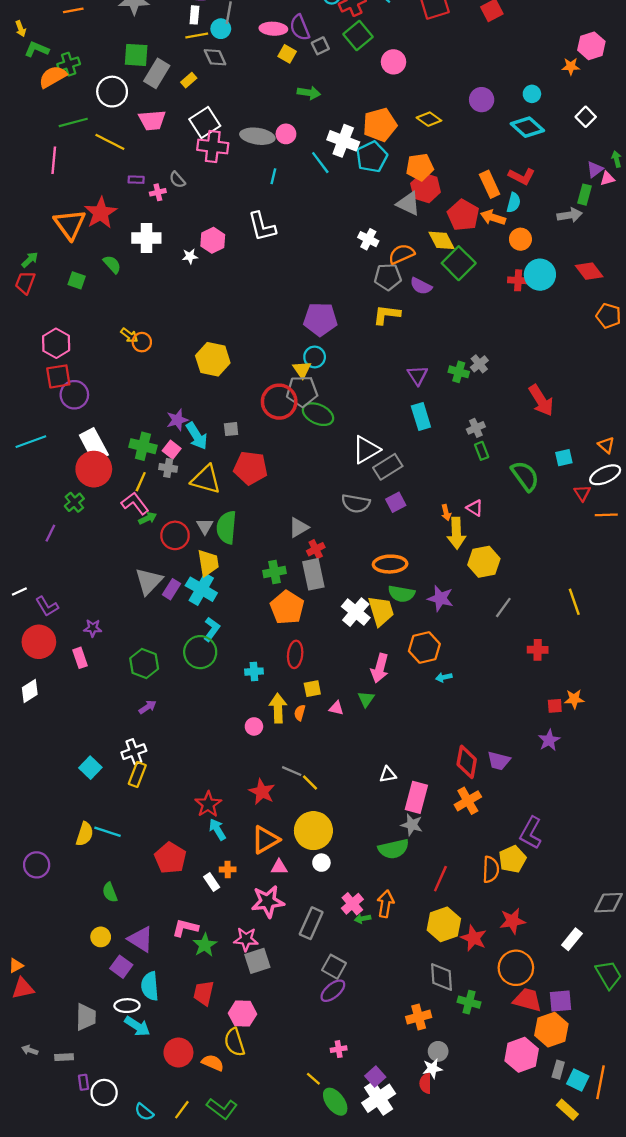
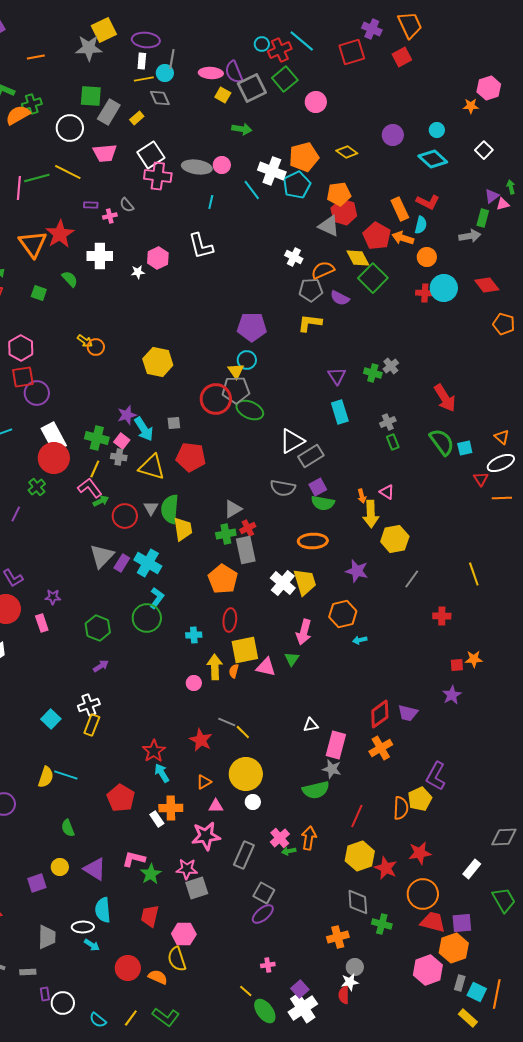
gray square: (320, 46) -> (252, 88), size x1.8
green line: (73, 122) -> (37, 178), moved
green semicircle: (525, 476) -> (442, 442), moved
yellow trapezoid: (208, 563) -> (183, 529), moved
green cross: (275, 572) -> (226, 534), moved
green semicircle: (402, 594) -> (323, 503), moved
yellow square: (312, 689) -> (245, 650), size x1.8
pink triangle: (336, 708) -> (266, 667), size x1.5
red diamond: (467, 762) -> (380, 714), turned 44
orange triangle: (265, 840) -> (204, 782), size x0.6
orange cross: (228, 869) -> (171, 808), size x1.6
purple square: (121, 967) -> (37, 883), moved, turned 36
cyan arrow: (137, 1026) -> (92, 945), size x0.7

